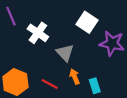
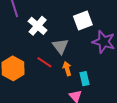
white square: (87, 22) -> (83, 20), turned 30
red line: (50, 84) -> (44, 62), moved

